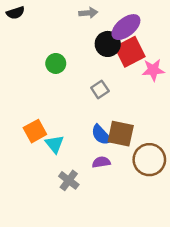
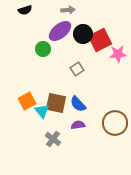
black semicircle: (15, 13) -> (25, 10), moved
purple ellipse: (126, 27) -> (60, 31), moved
brown square: (121, 134) -> (56, 103), moved

